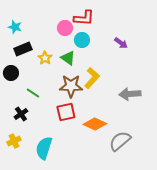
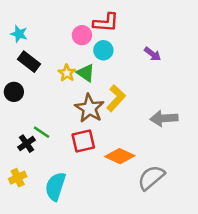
black rectangle: (23, 49) -> (29, 62), turned 60
yellow star: (45, 58) -> (67, 73), moved
brown star: (71, 86) -> (90, 108), turned 30
green line: (33, 93) -> (42, 132), moved

